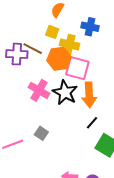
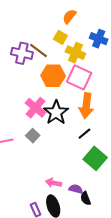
orange hexagon: (59, 59) -> (53, 76), moved
pink cross: (39, 90) -> (36, 108), moved
black star: (65, 93) -> (56, 113), moved

